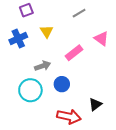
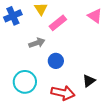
pink rectangle: (74, 53) -> (58, 23), moved
cyan circle: (30, 90) -> (25, 82), moved

